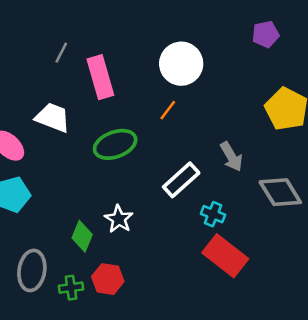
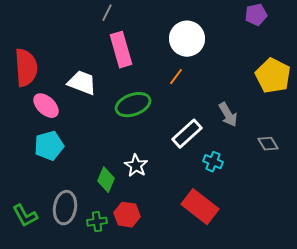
gray line: (61, 53) -> (107, 13), moved
gray diamond: (280, 192) -> (268, 144), size x0.6
red rectangle: (225, 256) -> (200, 207), moved

